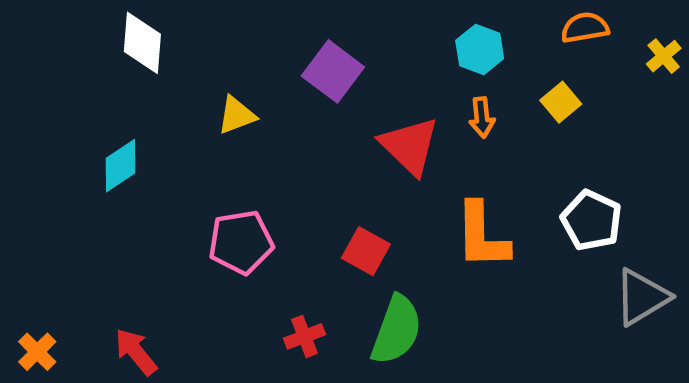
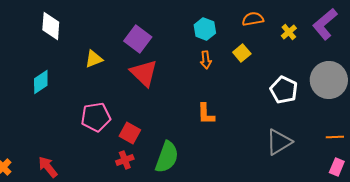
red triangle: (410, 146) -> (144, 73), moved
white pentagon: (591, 220) -> (284, 90), moved
orange L-shape: (482, 236) -> (206, 114), size x0.7
red square: (366, 251) -> (130, 133), moved

